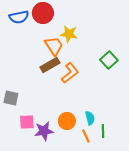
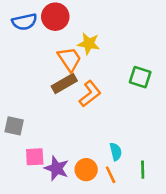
green square: (109, 60) -> (140, 77), turned -30
orange circle: (67, 121) -> (86, 170), moved
purple star: (44, 131) -> (57, 168), turned 30
green line: (103, 131) -> (143, 170), moved

